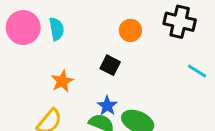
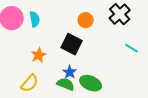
black cross: (180, 22) -> (120, 14), turned 35
black square: (110, 65) -> (72, 44), size x1.5

